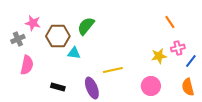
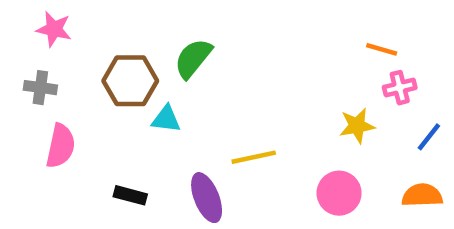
orange line: (170, 22) -> (382, 49), turned -40
pink star: (33, 23) -> (54, 29), moved
gray cross: (18, 39) -> (40, 88), turned 32
pink cross: (178, 48) -> (400, 88), moved
orange semicircle: (188, 87) -> (422, 195), turned 102

